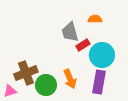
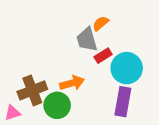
orange semicircle: (95, 19) -> (101, 23), moved, turned -40
orange arrow: (70, 79) -> (72, 83), moved, turned -84

